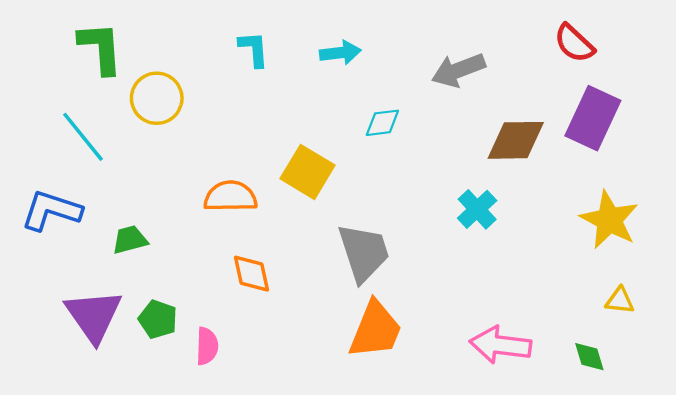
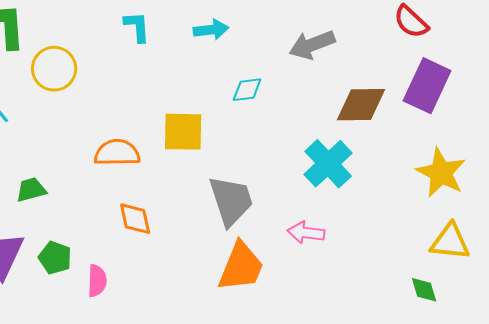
yellow square: (308, 172) -> (183, 132), turned -30
cyan cross: (477, 209) -> (328, 164), size x1.4
yellow triangle: (620, 301) -> (450, 242), size x1.6
pink arrow: (500, 345) -> (306, 233), moved, size x0.7

